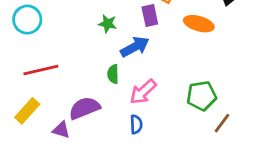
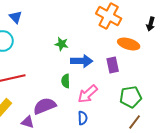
purple rectangle: (150, 15) -> (113, 65), moved
blue arrow: (135, 47) -> (82, 61), turned 30
brown line: (222, 123) -> (135, 122), moved

